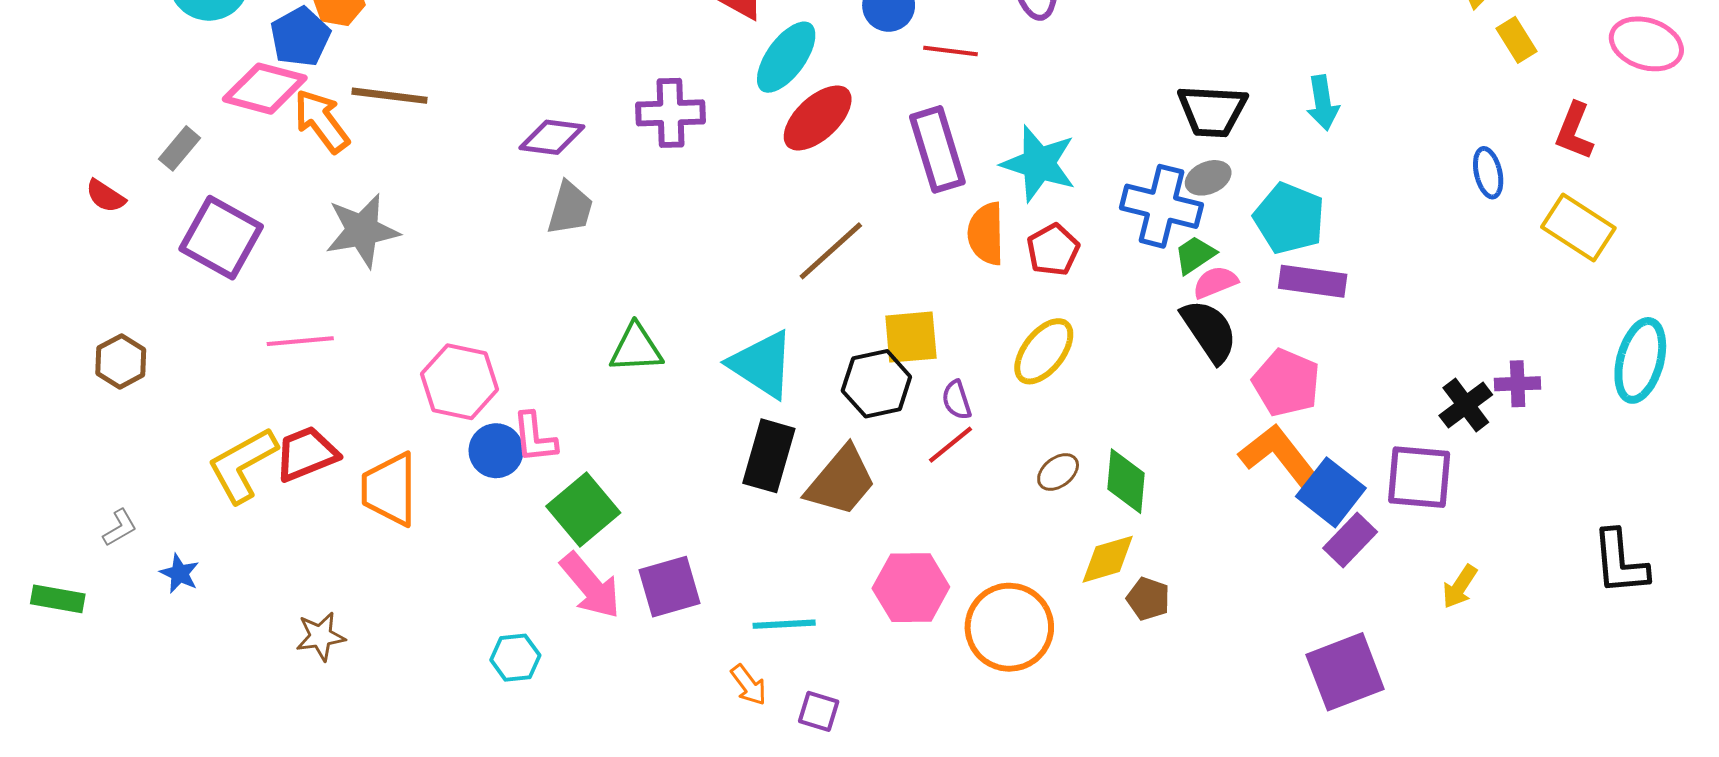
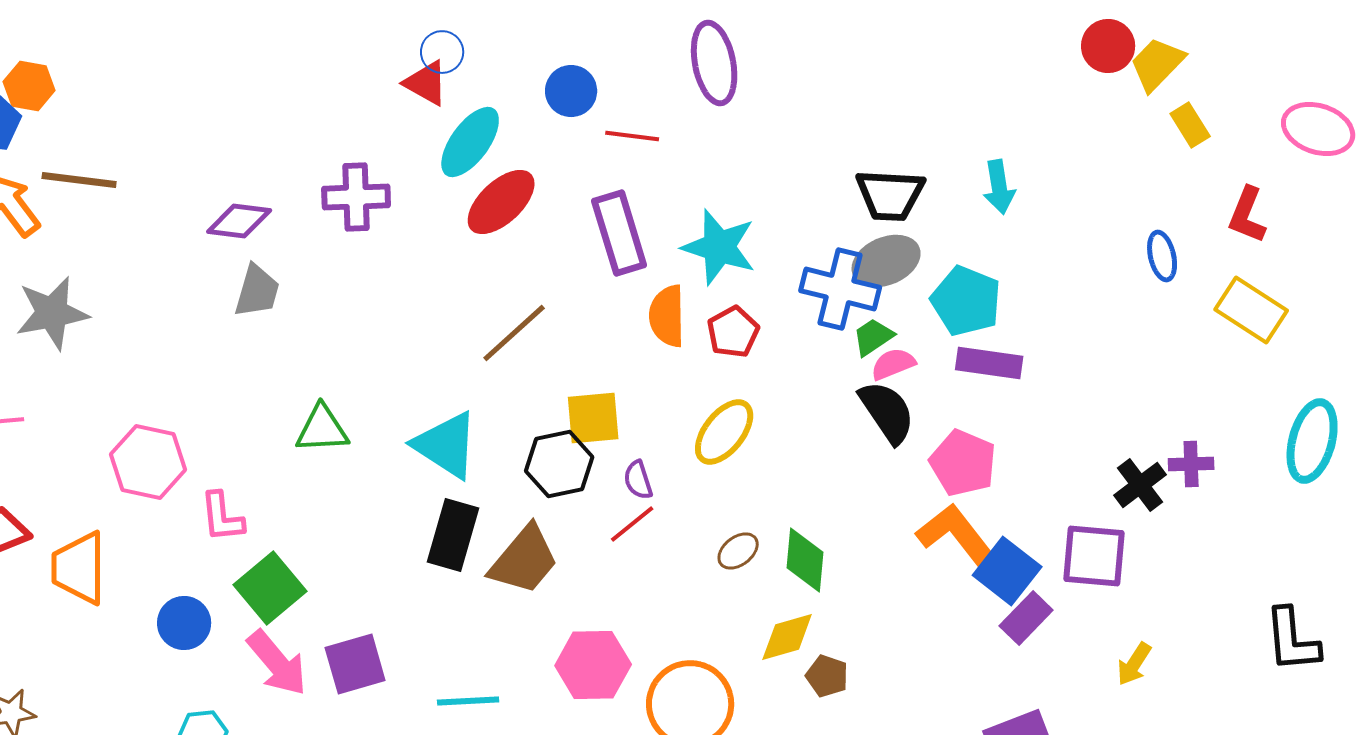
gray ellipse: (1208, 178) -> (886, 261), size x1.5
blue circle: (496, 451) -> (184, 623), moved

